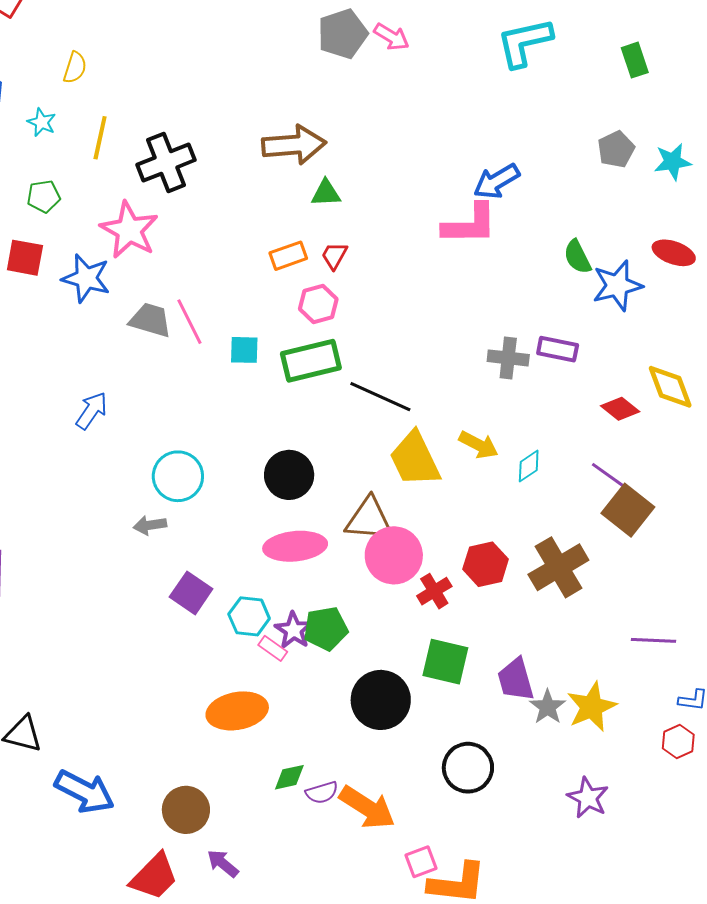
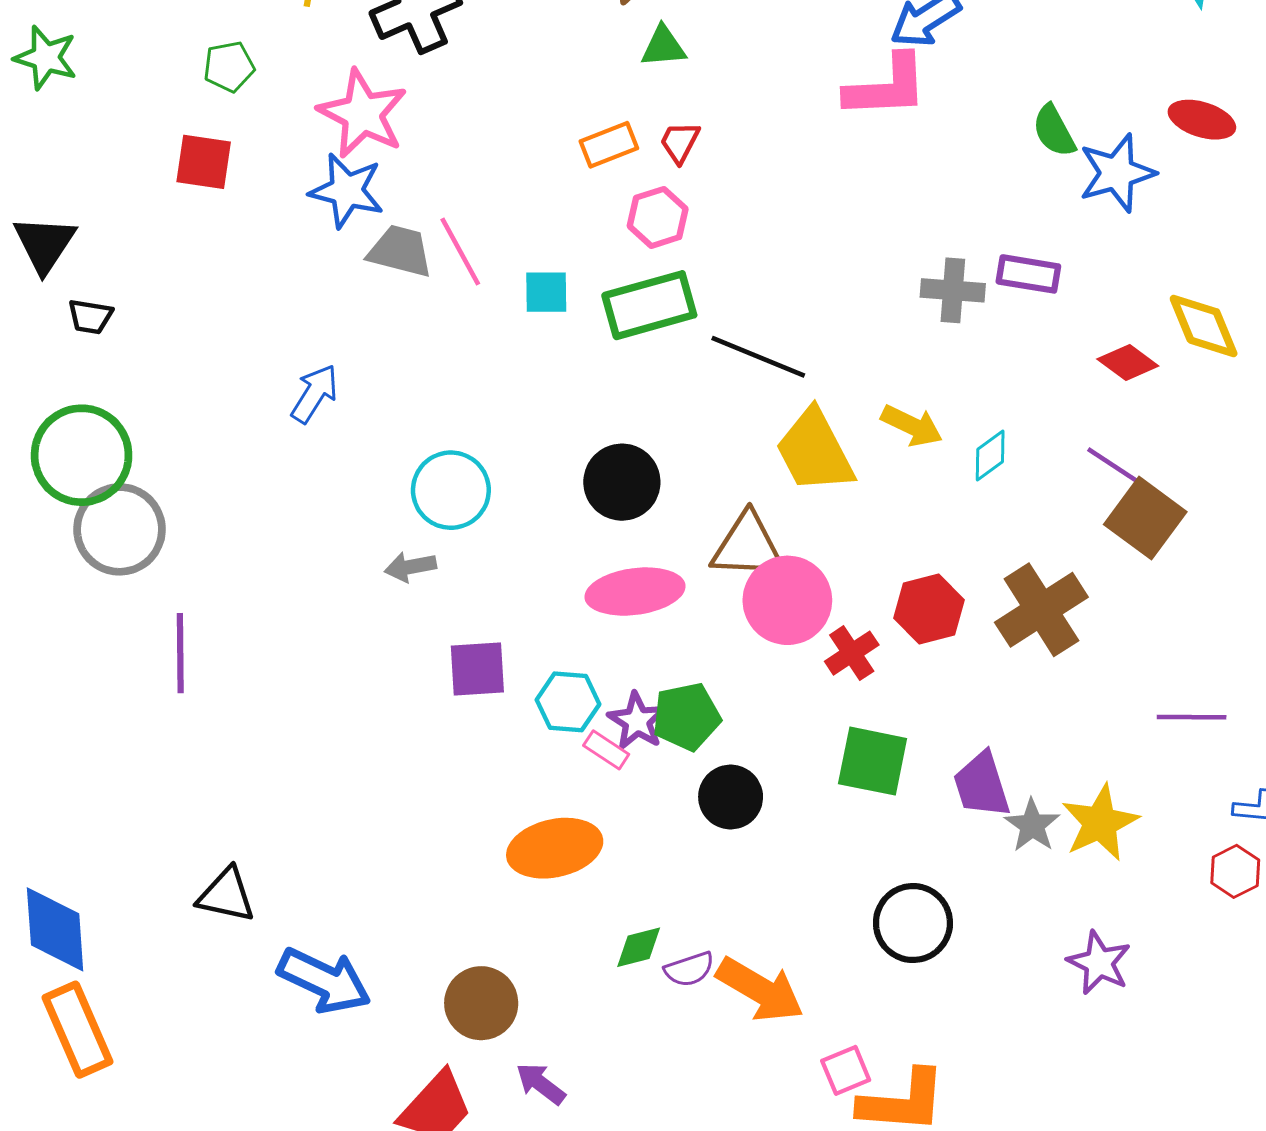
blue star: (86, 278) -> (347, 191), moved
purple square: (191, 593) -> (477, 669), turned -36
black circle: (381, 700) -> (731, 797), moved, size x0.7

